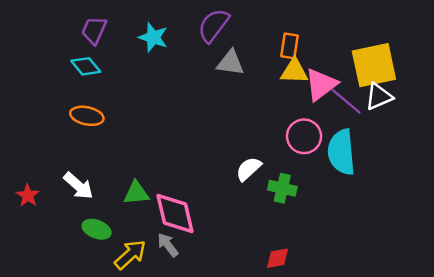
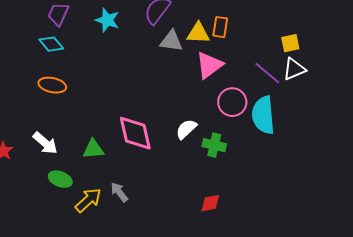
yellow square: (374, 65) -> (290, 43), size x0.5
yellow triangle: (294, 71) -> (198, 33), moved
pink triangle: (321, 84) -> (209, 65), moved
pink diamond: (175, 214) -> (135, 133), moved

